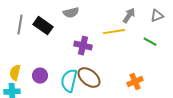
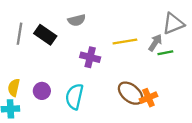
gray arrow: (129, 16) -> (155, 43), moved
gray triangle: (157, 16) -> (173, 24), size x1.5
green line: (150, 42) -> (165, 53), turned -40
brown ellipse: (89, 78) -> (131, 93), moved

